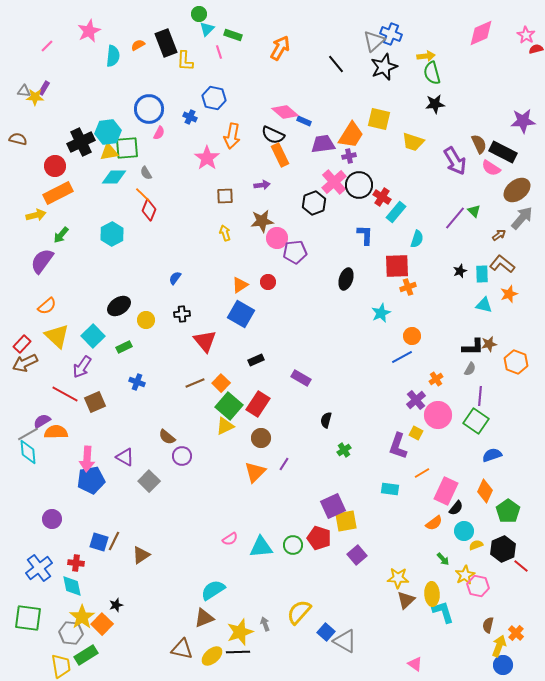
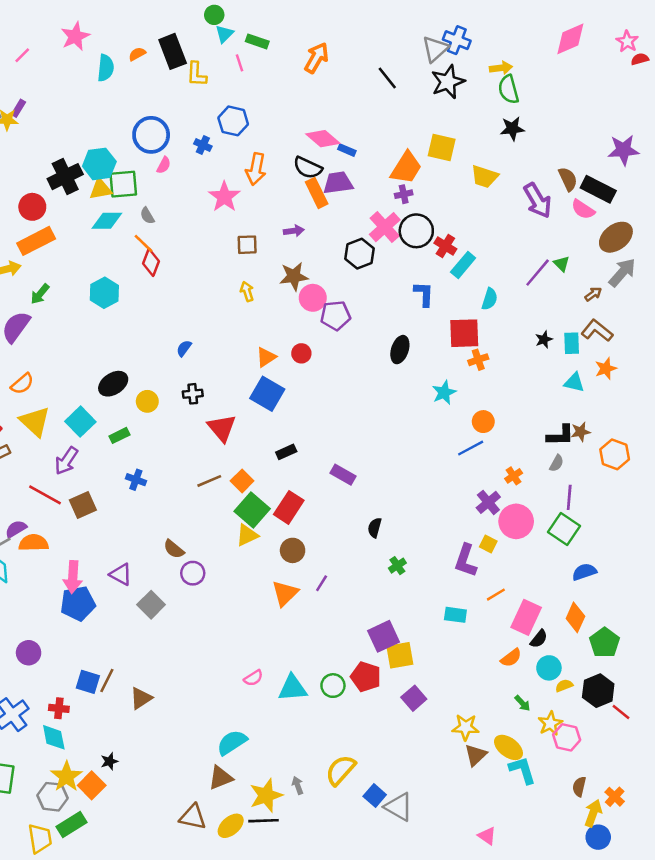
purple trapezoid: (323, 144) -> (338, 183), moved
yellow ellipse: (432, 594) -> (509, 747), turned -50

